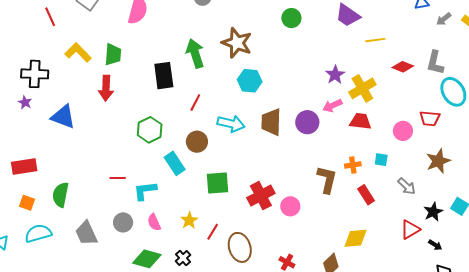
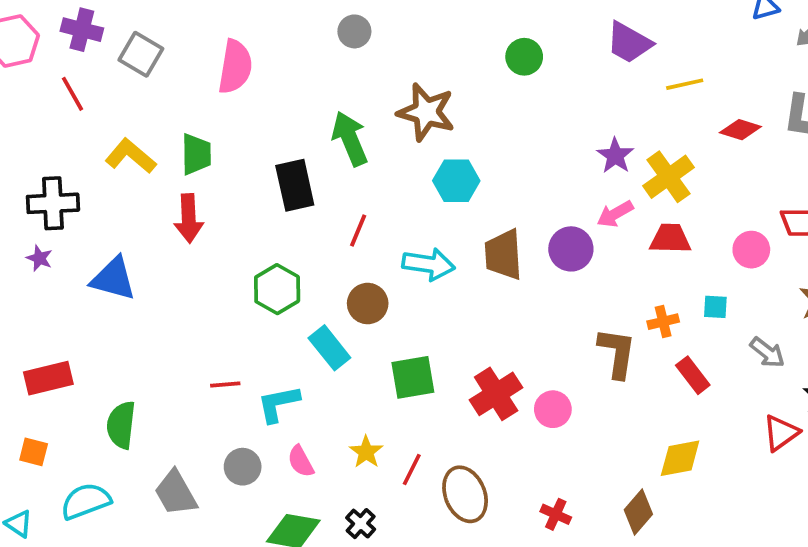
orange square: (27, 203) -> (34, 452), moved

